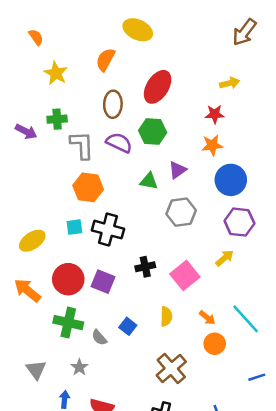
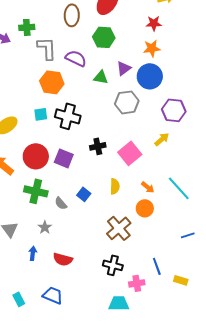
purple semicircle: (119, 143) -> (76, 58), moved
blue circle: (231, 180) -> (150, 76), moved
orange circle: (215, 344) -> (145, 208), moved

